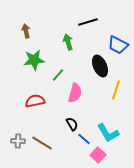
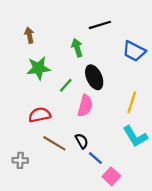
black ellipse: (100, 66) -> (94, 77), moved
cyan L-shape: (108, 133) -> (135, 136), moved
brown line: (42, 143) -> (54, 143), moved

